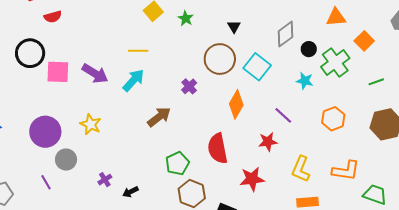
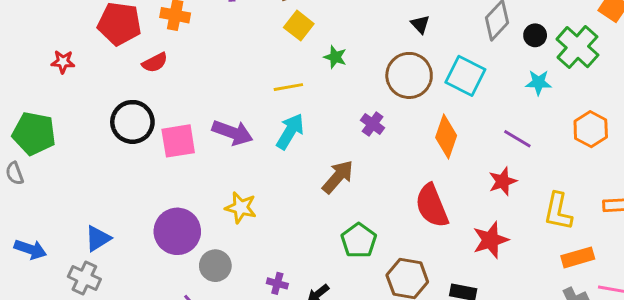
green star: (186, 18) -> (335, 57), moved
green pentagon: (177, 164) -> (359, 241), moved
purple cross: (105, 180) -> (277, 283), turned -32

